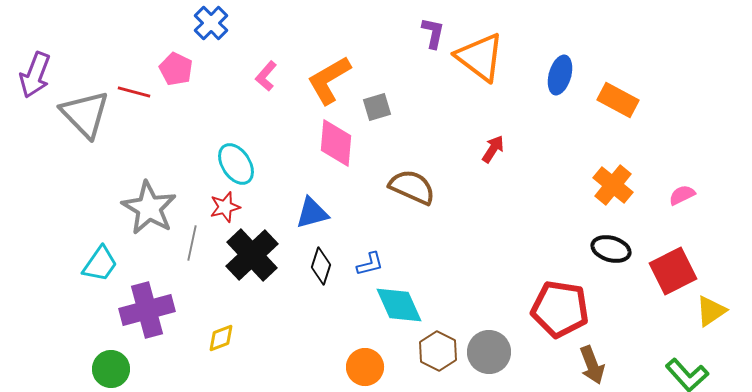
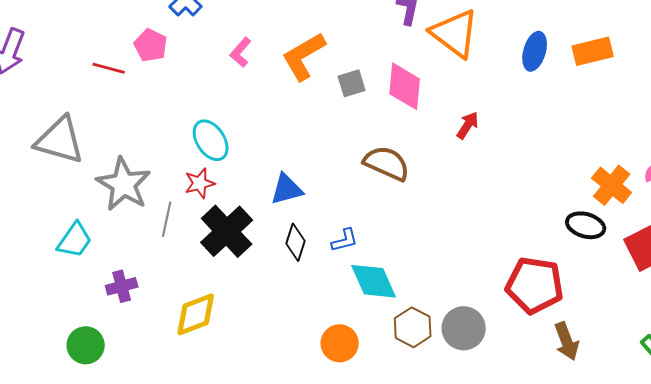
orange rectangle: (618, 100) -> (593, 51), moved, turned -42
gray triangle: (85, 114) -> (60, 140), moved, turned -30
pink diamond: (336, 143) -> (405, 86), moved
orange cross: (613, 185) -> (612, 185), moved
purple cross: (147, 310) -> (122, 286), size x0.6
yellow diamond: (221, 338) -> (196, 314), size x1.6

